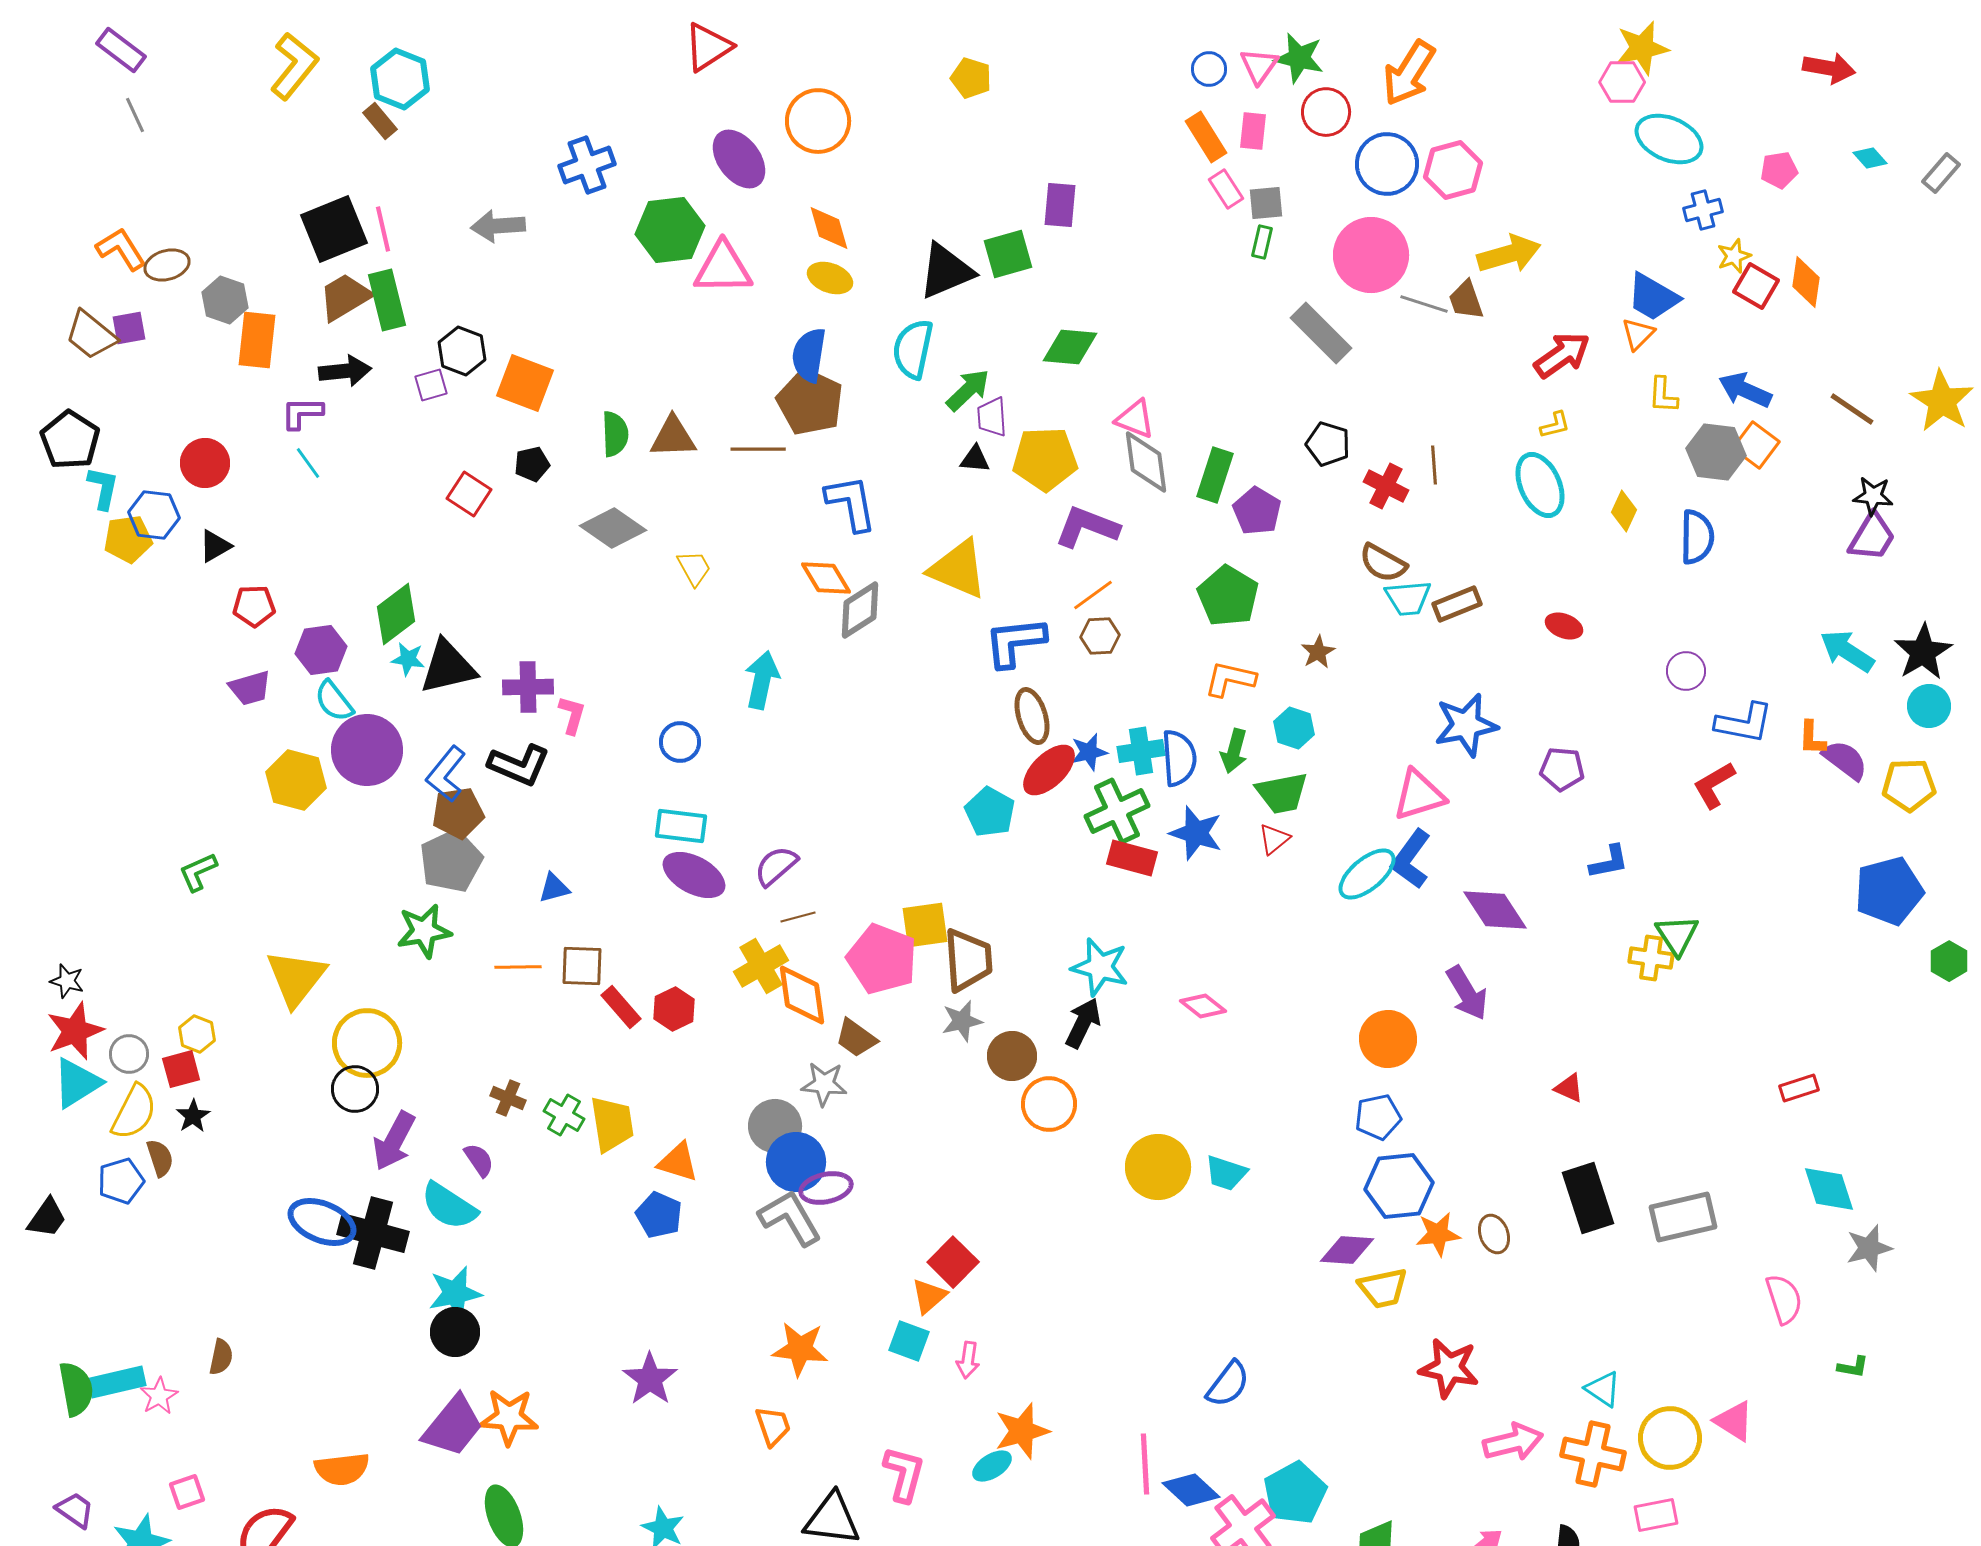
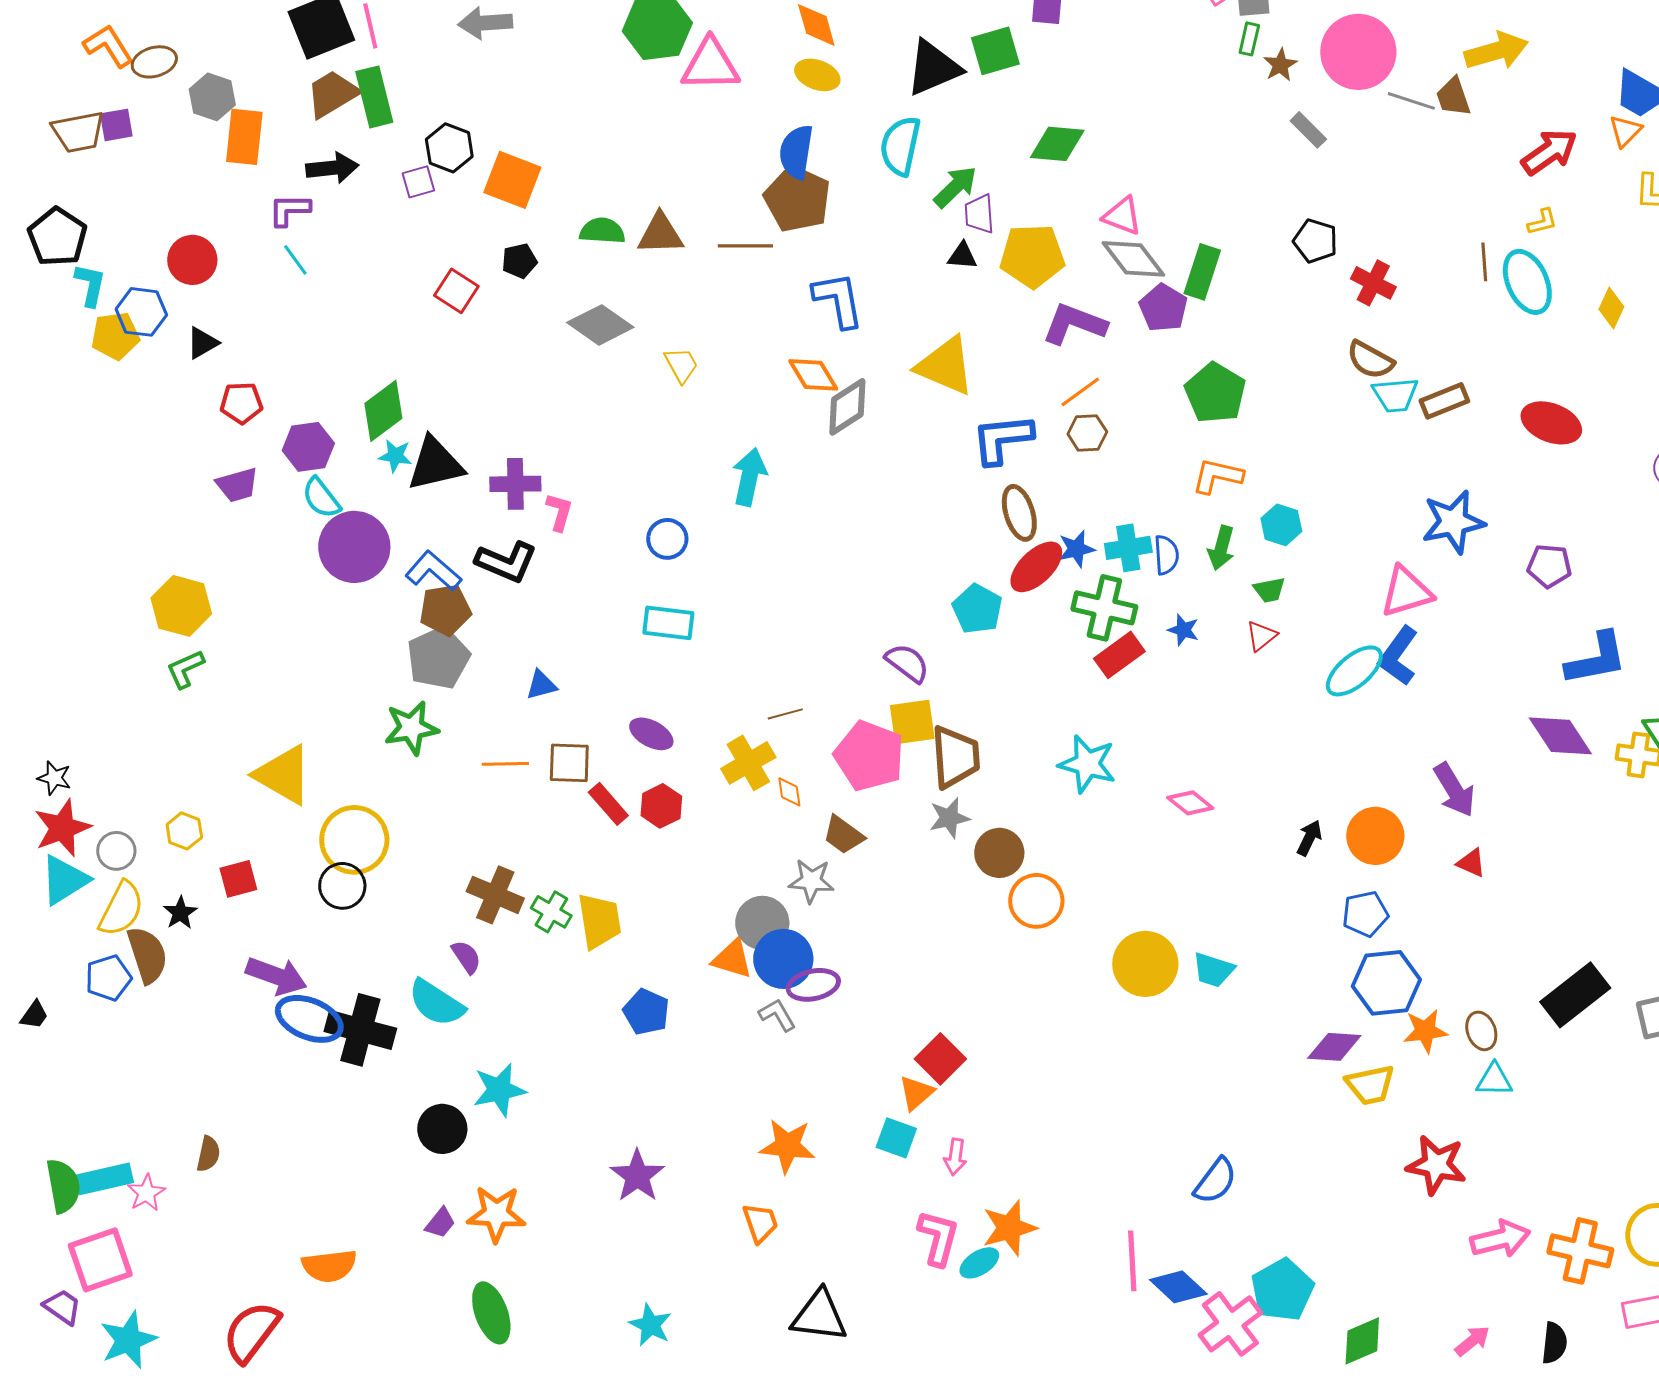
gray rectangle: (1321, 333) -> (1308, 130), size x0.6
brown trapezoid: (91, 335) -> (78, 132), turned -50
green semicircle: (615, 434) -> (602, 231), turned -84
gray diamond: (1146, 462) -> (1133, 259), turned -30
brown line: (1434, 465) -> (1484, 262), moved
purple pentagon: (1257, 511) -> (1163, 308), moved
red ellipse: (1564, 626) -> (1551, 423), size x1.6
brown star: (1318, 652) -> (1280, 65), moved
blue semicircle: (1179, 758) -> (1166, 555), size x0.7
blue L-shape: (446, 774) -> (433, 571), turned 92
yellow hexagon: (296, 780) -> (181, 606), moved
green trapezoid: (1282, 793) -> (1269, 590), size x0.6
green cross: (1117, 811) -> (1104, 608), turned 38
blue star: (1196, 833) -> (1183, 630), size x0.6
red rectangle: (1132, 858) -> (1119, 655), turned -51
blue L-shape: (1609, 862) -> (1596, 659), size x1.6
purple semicircle: (776, 866) -> (907, 663), moved, turned 78
purple ellipse: (694, 875) -> (651, 734), moved, size x0.7
purple diamond: (1495, 910) -> (1560, 736), moved
yellow triangle: (296, 978) -> (283, 775), turned -38
orange diamond: (802, 995) -> (789, 792), size x0.5
black arrow: (1083, 1023) -> (1309, 838), moved, size x0.7
red square: (181, 1069) -> (238, 879), moved
red triangle: (1569, 1088) -> (1471, 863), moved
brown cross: (508, 1098) -> (495, 895), size x1.6
purple arrow: (394, 1141) -> (276, 976), moved, turned -98
brown semicircle: (160, 1158) -> (147, 955), size x1.5
orange triangle: (678, 1162) -> (732, 959), moved
black rectangle: (1588, 1198) -> (1575, 995), turned 70
black trapezoid: (47, 1218) -> (34, 1015), size x0.7
gray L-shape: (790, 1218) -> (777, 1015), size x0.6
cyan star: (455, 1293) -> (499, 1090), moved
cyan triangle: (1603, 1389) -> (1494, 1080), moved, turned -33
purple trapezoid: (453, 1426) -> (440, 1223), size x0.5
pink L-shape: (904, 1474) -> (938, 1238), moved
pink square: (187, 1492) -> (100, 1260), moved, size x1.8

